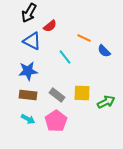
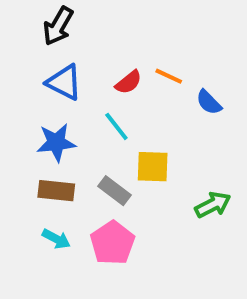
red semicircle: (50, 26) -> (129, 82), moved
cyan line: (65, 57) -> (116, 126), moved
yellow square: (82, 93) -> (153, 167), moved

